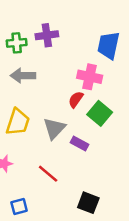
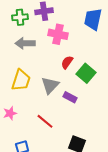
pink cross: (90, 77) -> (58, 34), moved

